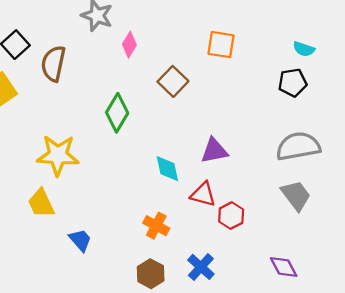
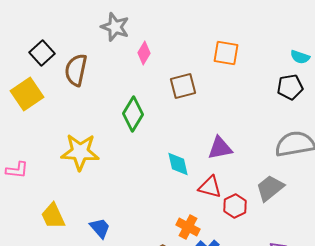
brown square: (173, 81) -> (183, 86), turned 32
gray trapezoid: (296, 195) -> (270, 188), moved, turned -92
yellow trapezoid: (41, 203) -> (53, 216), moved
orange cross: (156, 226) -> (188, 227), moved

